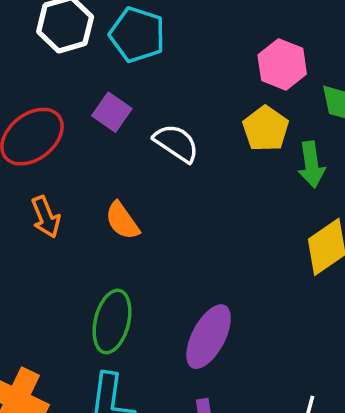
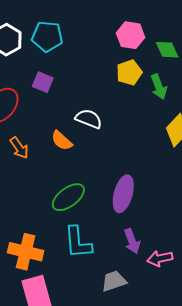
yellow pentagon: (266, 129) -> (129, 73), turned 30
white semicircle: (176, 143) -> (89, 119), moved
green ellipse: (112, 322) -> (68, 197), turned 52

